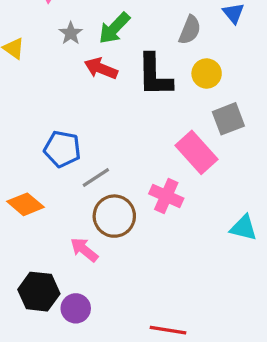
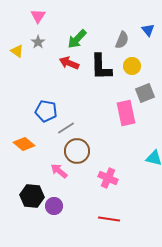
gray star: (71, 33) -> (38, 42), moved
pink rectangle: (197, 152) -> (126, 113), turned 30
pink cross: (166, 196) -> (108, 178), moved

